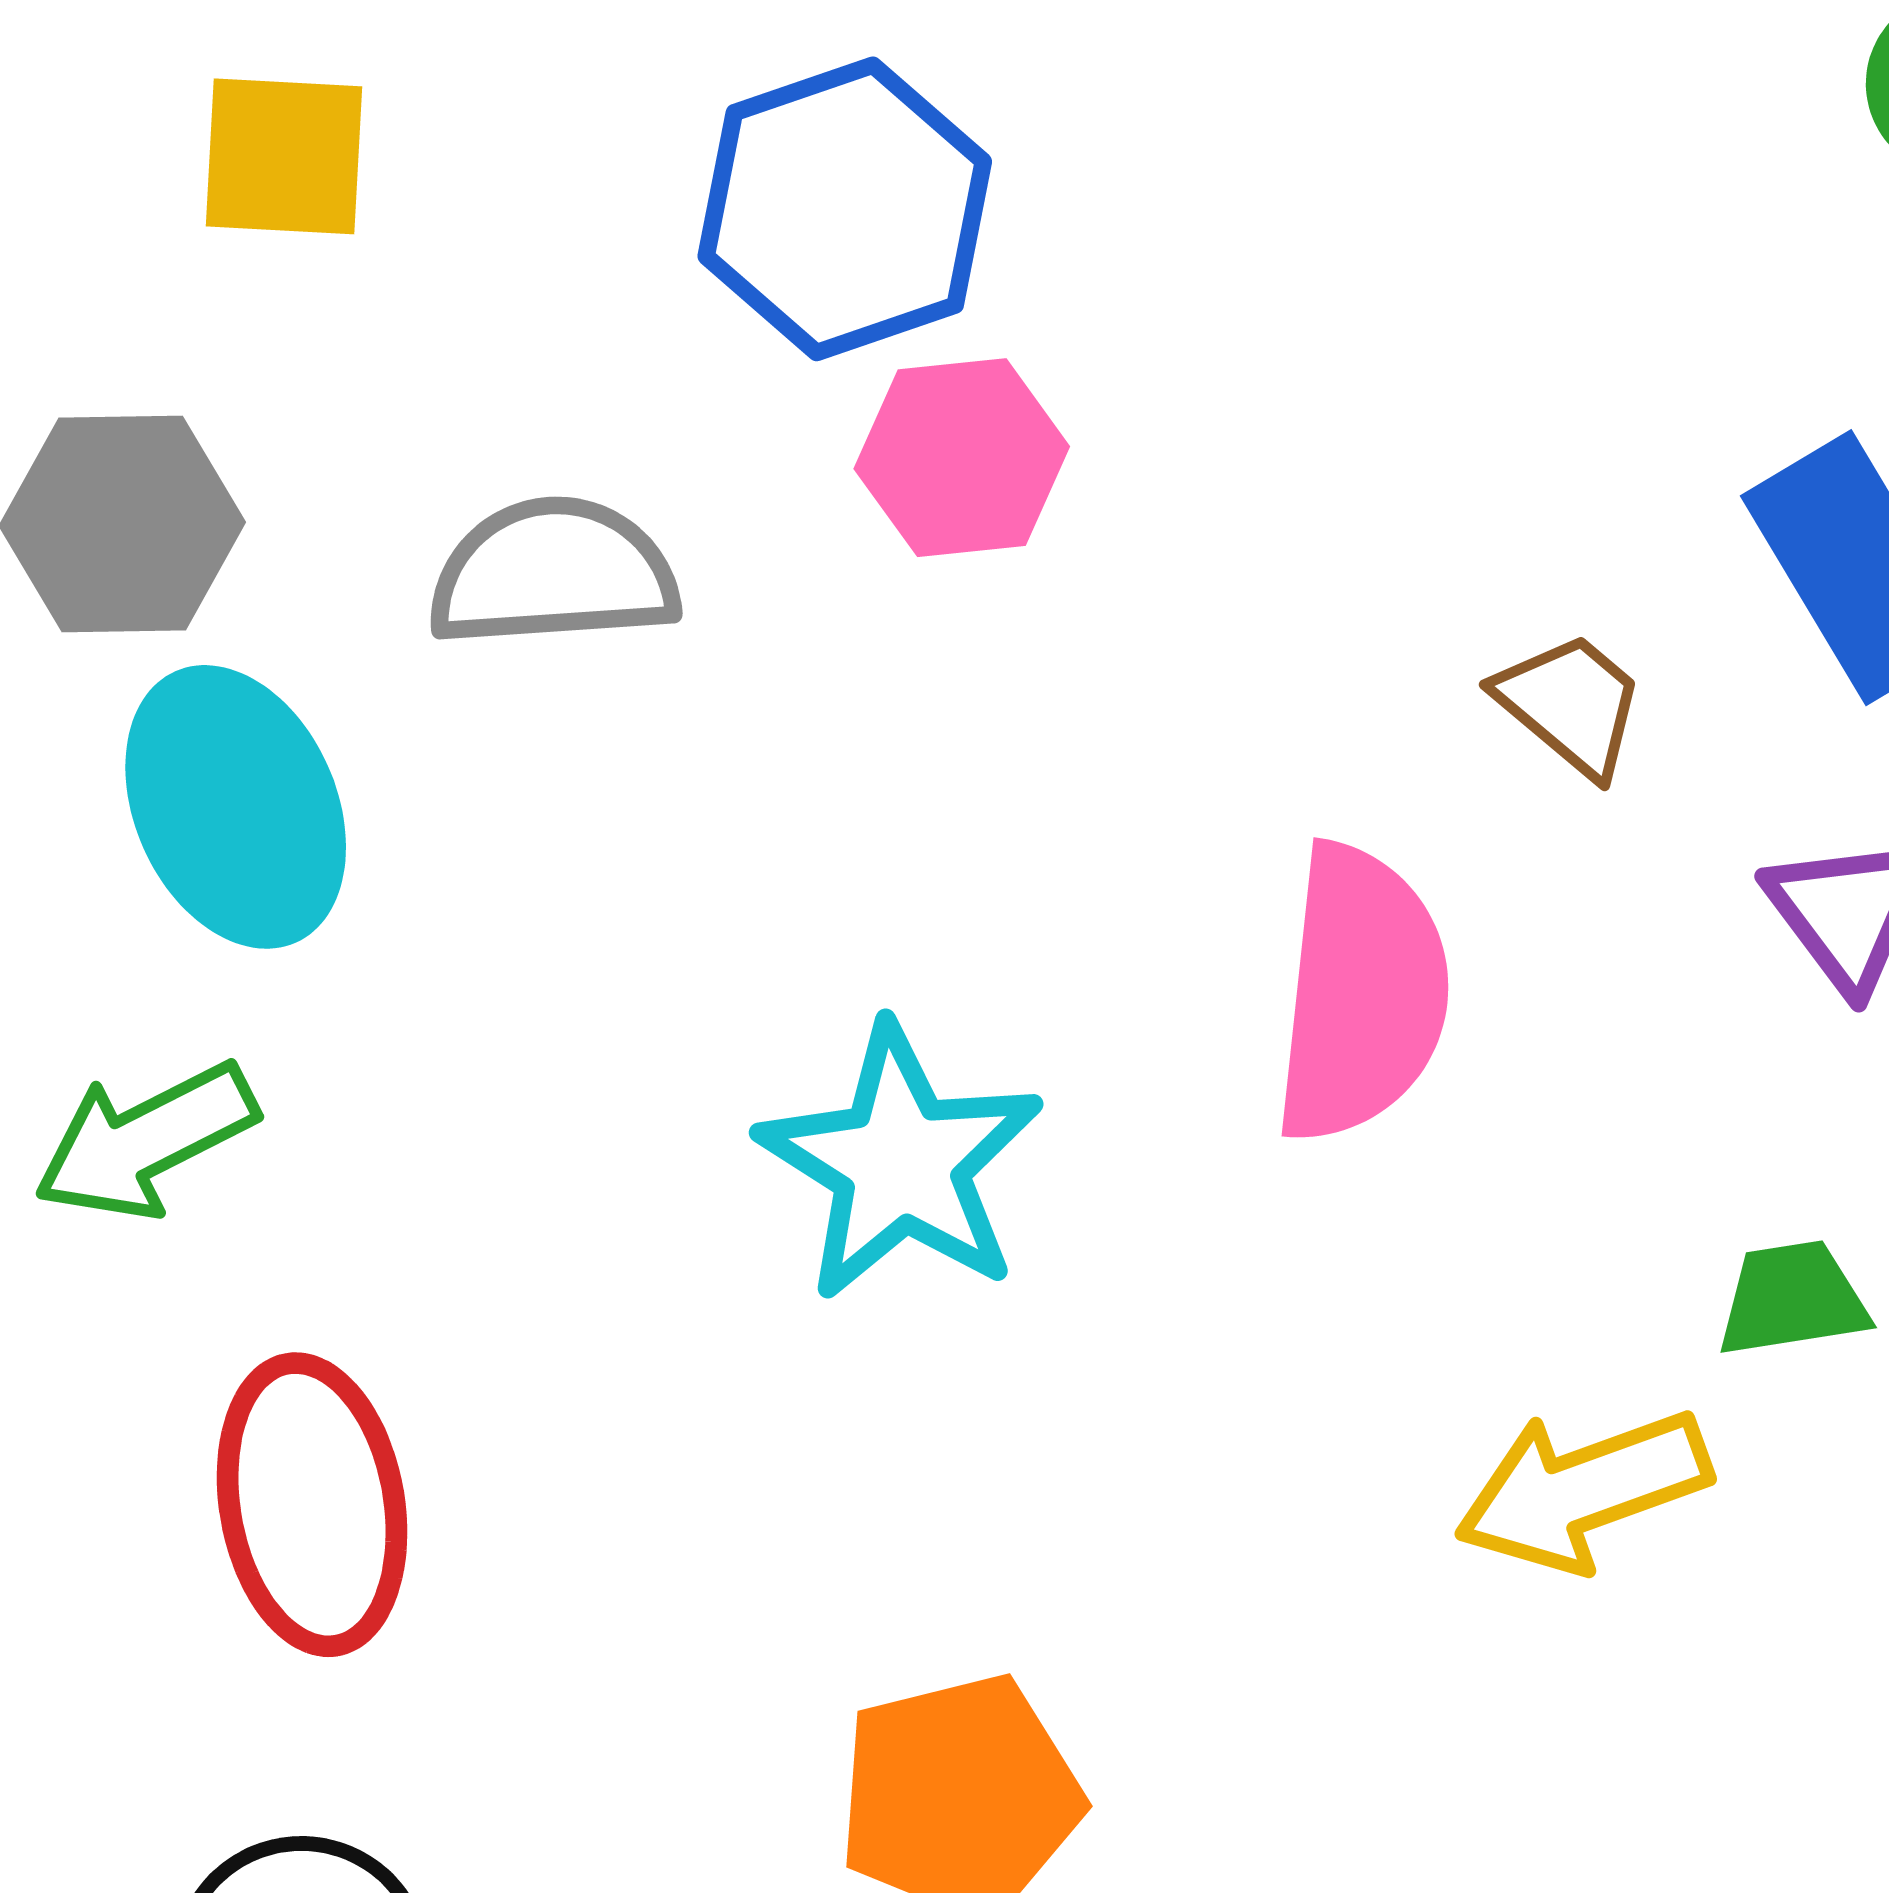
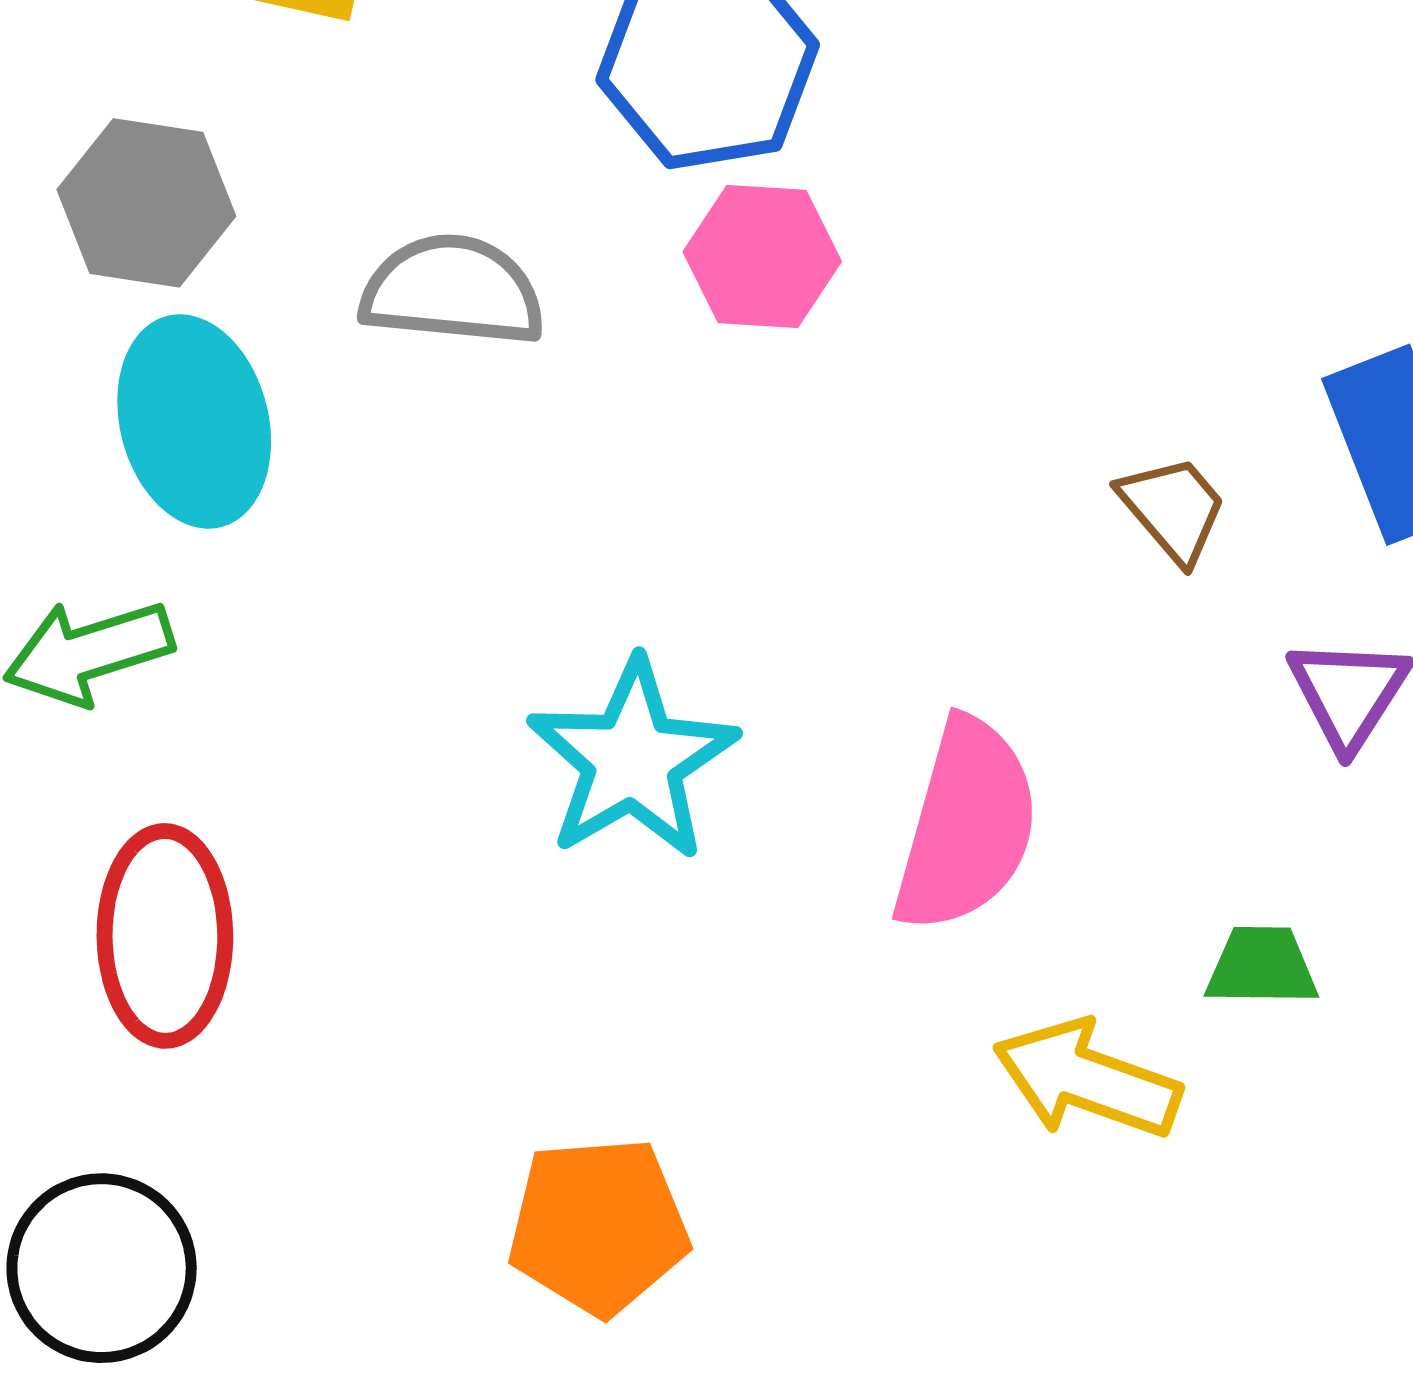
pink semicircle: (1361, 994) -> (966, 826), moved
yellow arrow: (1583, 1490) -> (1087, 1079), turned 30

